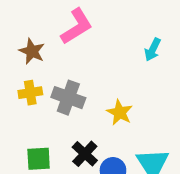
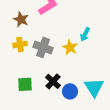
cyan arrow: (153, 50) -> (85, 34), moved
yellow star: (120, 112) -> (70, 47), moved

